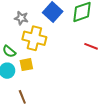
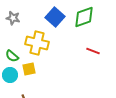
gray star: (21, 18) -> (13, 18), moved

